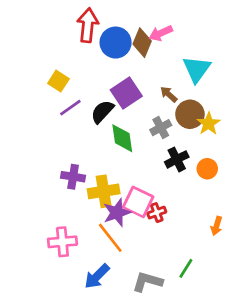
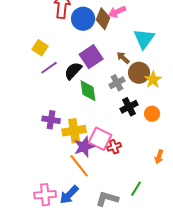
pink cross: (62, 242) -> (45, 195), moved

